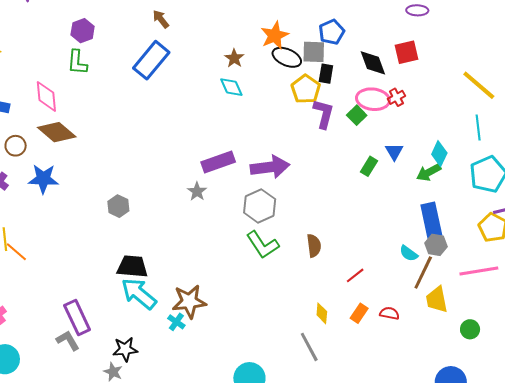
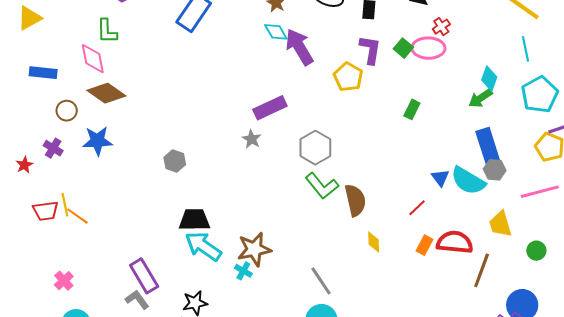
green L-shape: (77, 62) -> (107, 31), moved
yellow pentagon: (306, 89) -> (348, 77), moved
pink ellipse: (373, 99) -> (428, 48), moved
blue triangle: (394, 152) -> (440, 178), moved
green rectangle: (369, 166) -> (412, 109), moved
purple arrow: (270, 167) -> (299, 47), moved, turned -108
brown semicircle: (314, 246) -> (355, 200), moved, size x1.4
cyan semicircle: (409, 253) -> (468, 181), size x1.8
brown line: (423, 273) -> (482, 270), moved
yellow diamond: (322, 313) -> (374, 242), moved
red semicircle: (389, 313) -> (455, 242), size x1.8
gray line: (309, 347) -> (321, 281), moved

